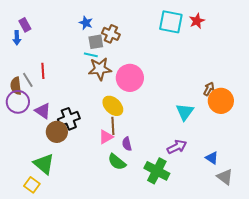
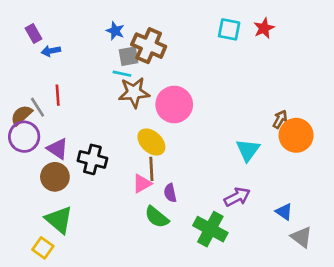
cyan square: (171, 22) -> (229, 29), size x0.7
brown cross: (111, 34) -> (149, 46), size x1.4
blue arrow: (17, 38) -> (51, 51), moved, turned 80
brown semicircle: (16, 86) -> (21, 115), turned 54
black cross: (69, 119) -> (92, 159), turned 35
brown circle: (57, 132) -> (55, 177), moved

